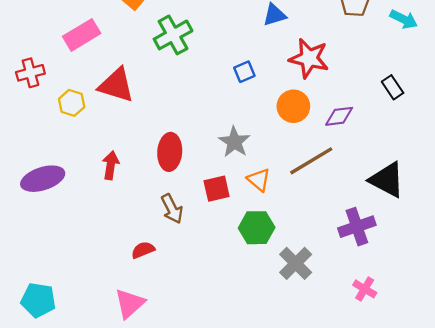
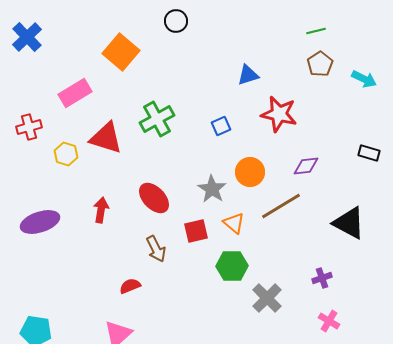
green cross: (173, 35) -> (157, 119), moved
black rectangle: (393, 87) -> (369, 153), moved, turned -40
orange circle: (293, 106) -> (250, 172), moved
red ellipse: (170, 152) -> (154, 198), turned -48
purple cross: (357, 227) -> (322, 278), moved, size x0.6

